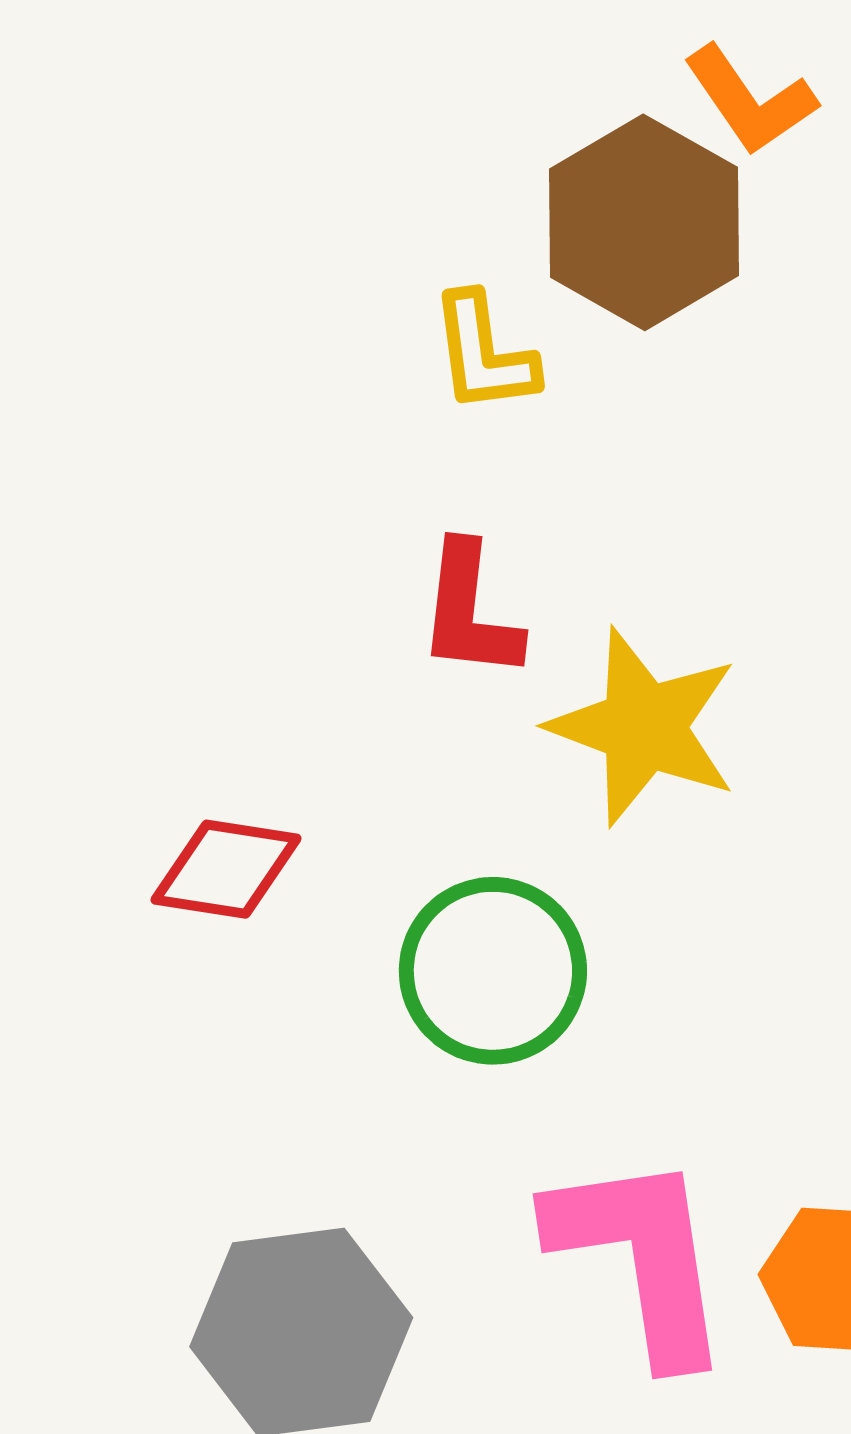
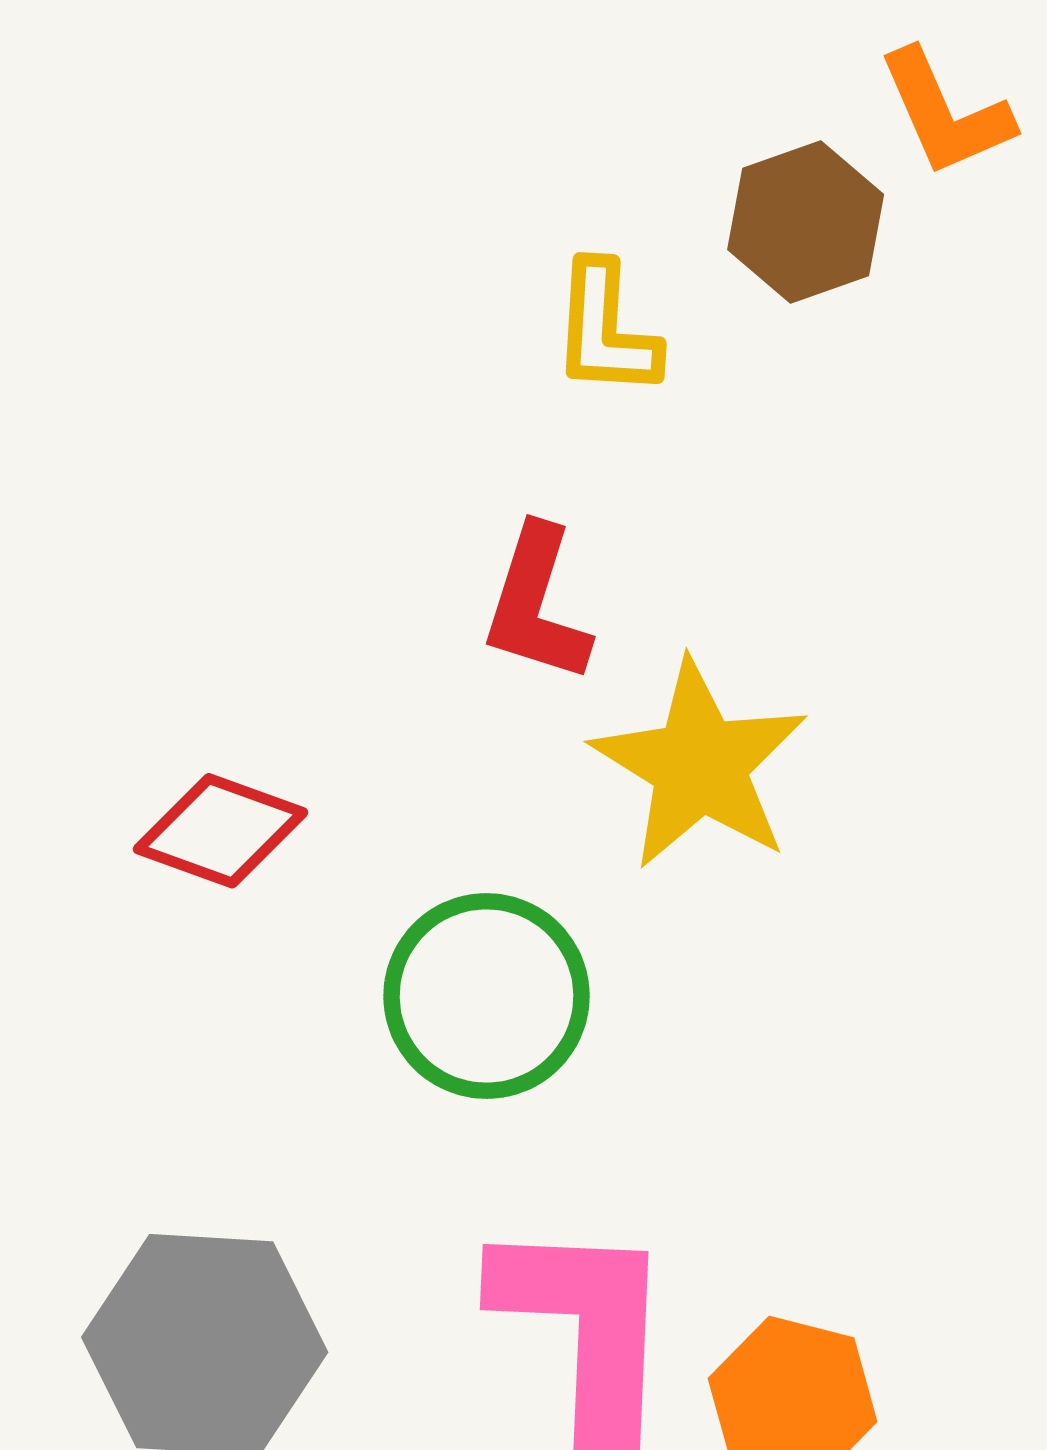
brown hexagon: (644, 222) -> (806, 222), size x0.7

